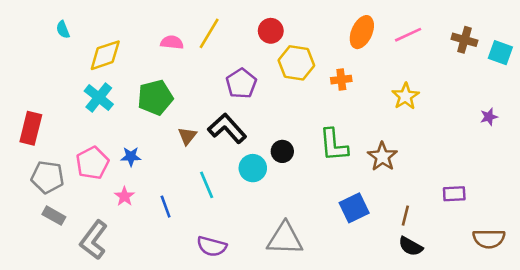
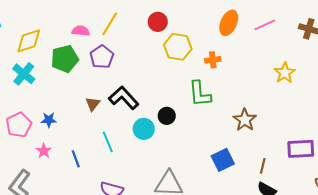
purple pentagon: (241, 83) -> (102, 57), moved
yellow star: (405, 96) -> (285, 73), moved
green pentagon: (155, 98) -> (65, 59), moved
green L-shape: (334, 145) -> (200, 94), moved
purple rectangle: (454, 194) -> (301, 149), size x1.5

